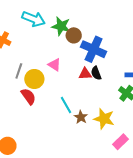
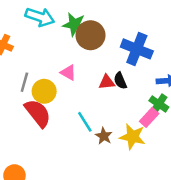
brown circle: (74, 35) -> (90, 35), size x1.5
blue cross: (94, 49) -> (137, 49), moved
red semicircle: (28, 96) -> (38, 113), size x1.4
pink rectangle: (120, 142) -> (149, 117), moved

